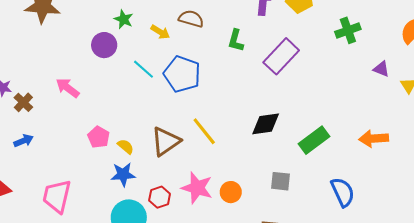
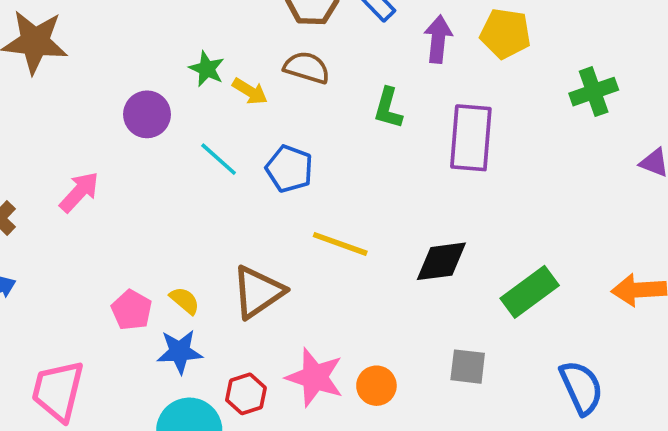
green star: (124, 19) -> (207, 69), moved
purple rectangle: (281, 56) -> (471, 138), turned -39
blue pentagon: (182, 74) -> (289, 169), size x0.7
pink arrow: (68, 88) -> (79, 192), turned 95
yellow line: (204, 131) -> (340, 244), moved, turned -32
pink pentagon: (99, 137) -> (132, 310), moved

